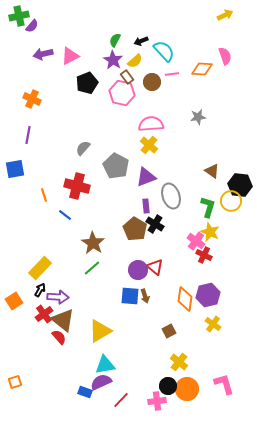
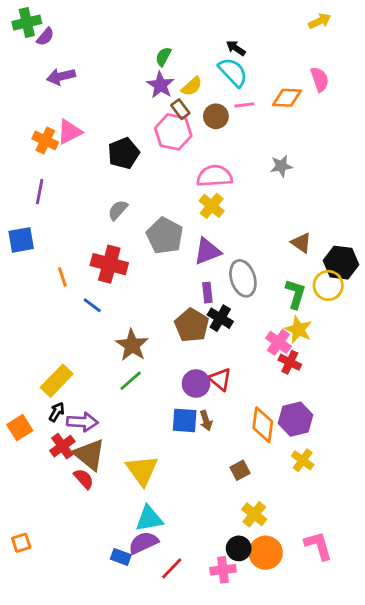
black arrow: (141, 41) -> (236, 48), moved, turned 56
pink triangle: (70, 56) -> (69, 132), moved
black pentagon: (87, 83) -> (124, 153), moved
yellow triangle: (100, 331) -> (142, 470), turned -35

